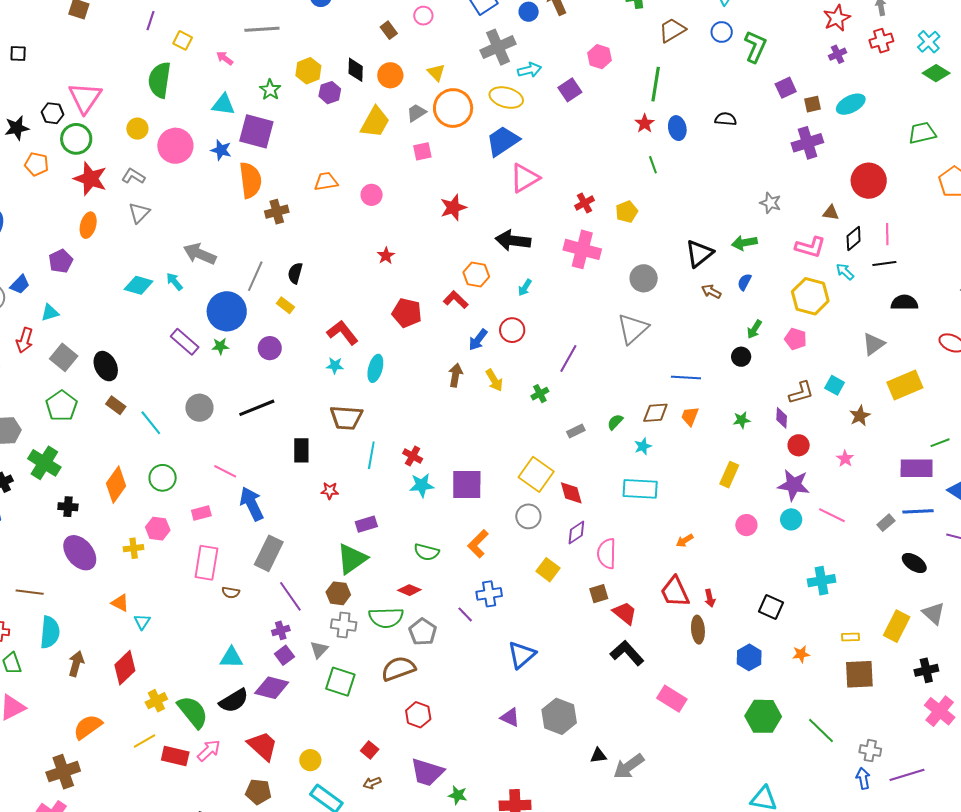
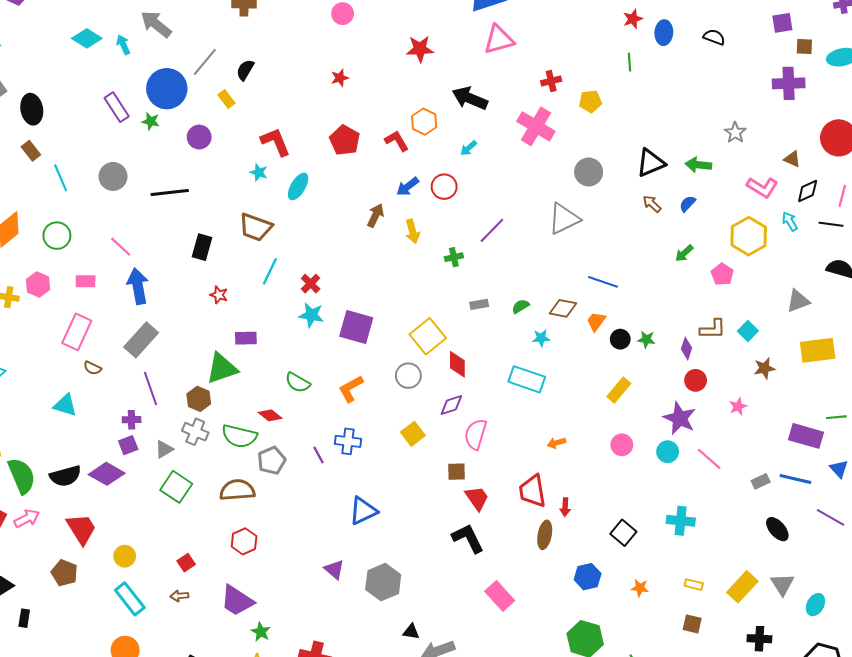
black circle: (741, 357) -> (620, 339), moved
cyan triangle: (231, 658) -> (65, 405), moved
brown square: (859, 674) -> (692, 624), size x0.6

